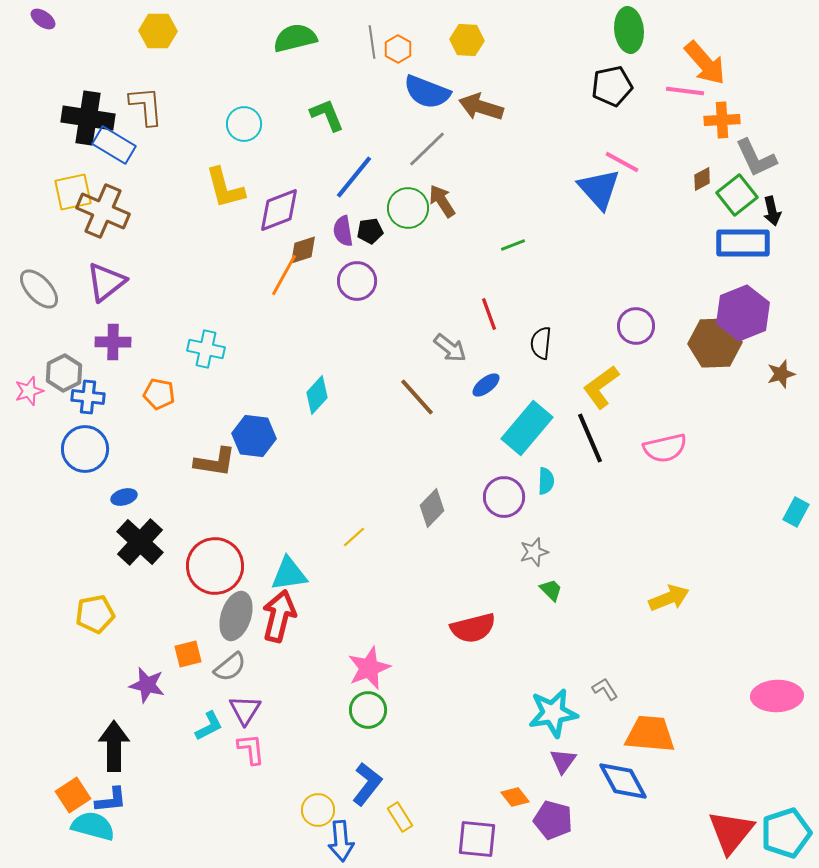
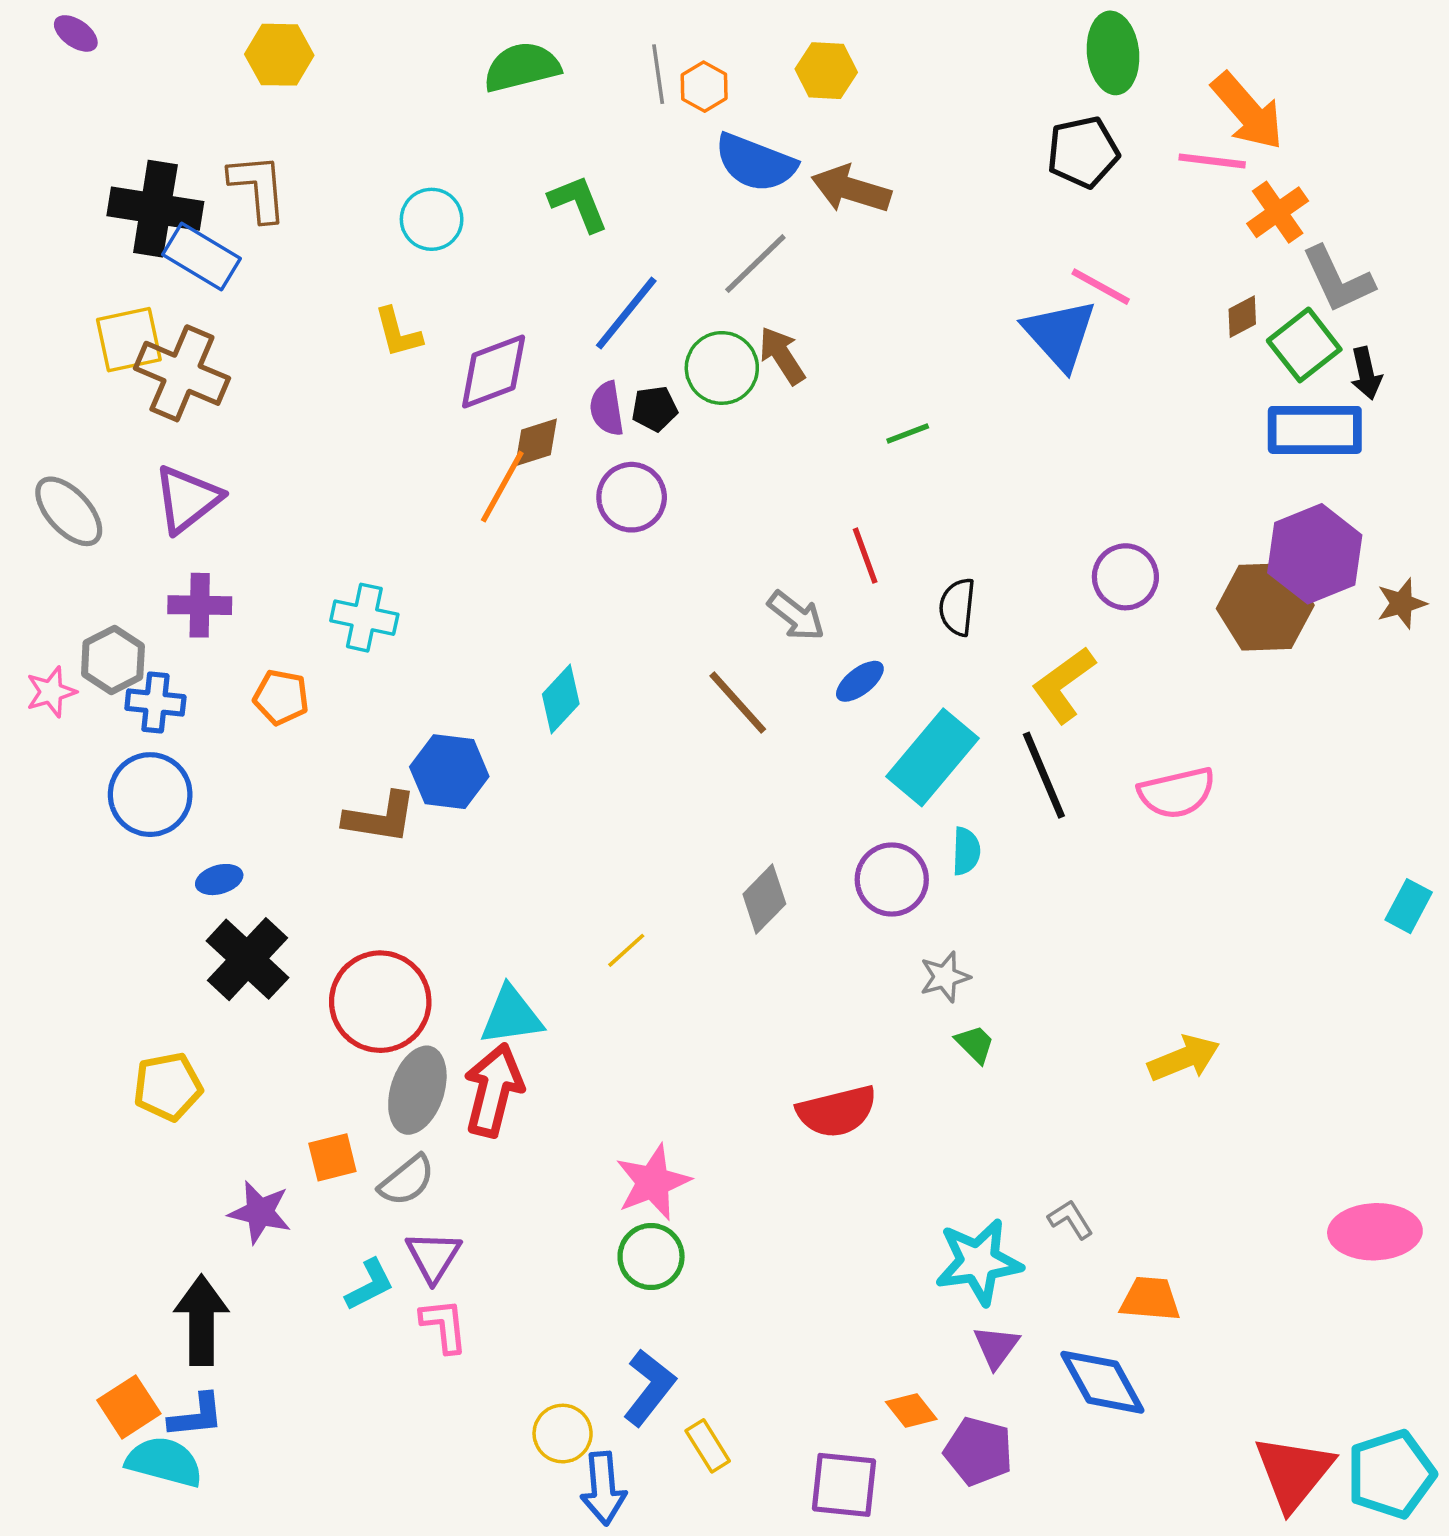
orange cross: (722, 120) -> (1278, 212), turned -32
yellow L-shape: (225, 188) -> (398, 333), size x0.7
brown star: (781, 374) -> (1402, 603), moved
orange trapezoid: (650, 734) -> (1150, 1299), size x0.7

